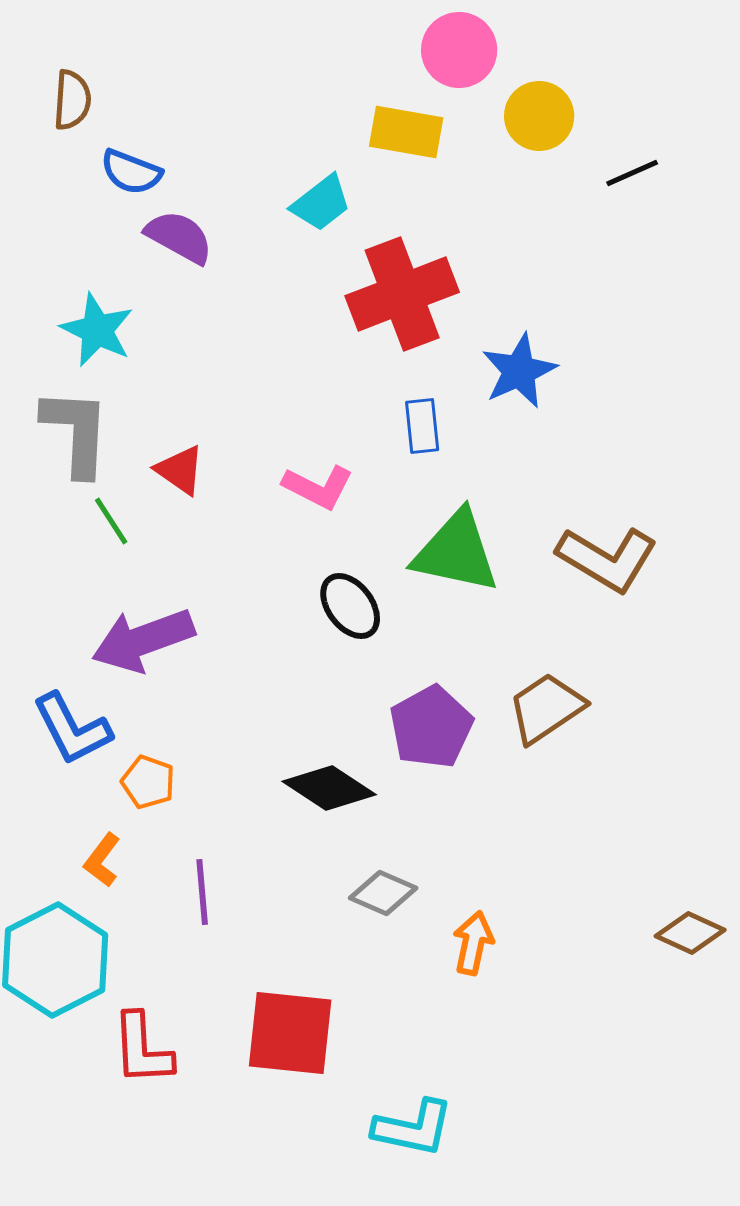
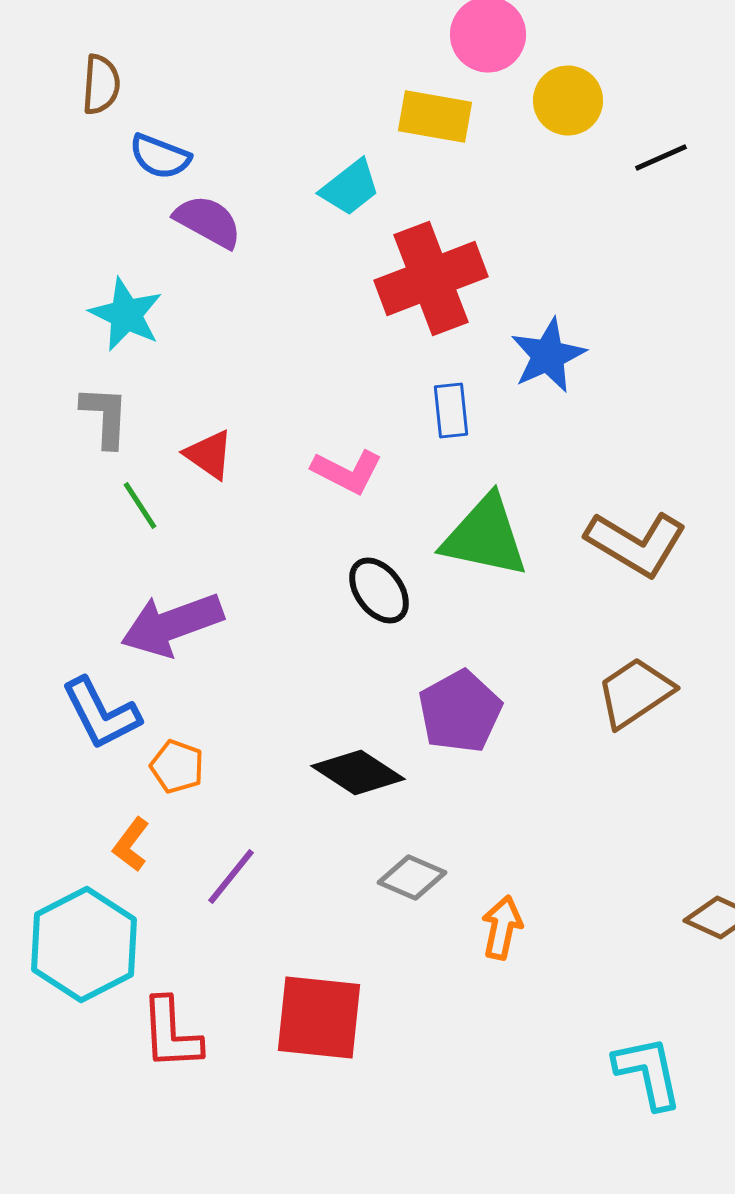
gray L-shape: (76, 432) -> (105, 416), size x0.7
brown trapezoid: (546, 708) -> (635, 692), moved
purple line: (202, 892) -> (231, 876), turned 44
cyan L-shape: (413, 1128) -> (648, 1072), moved, turned -114

